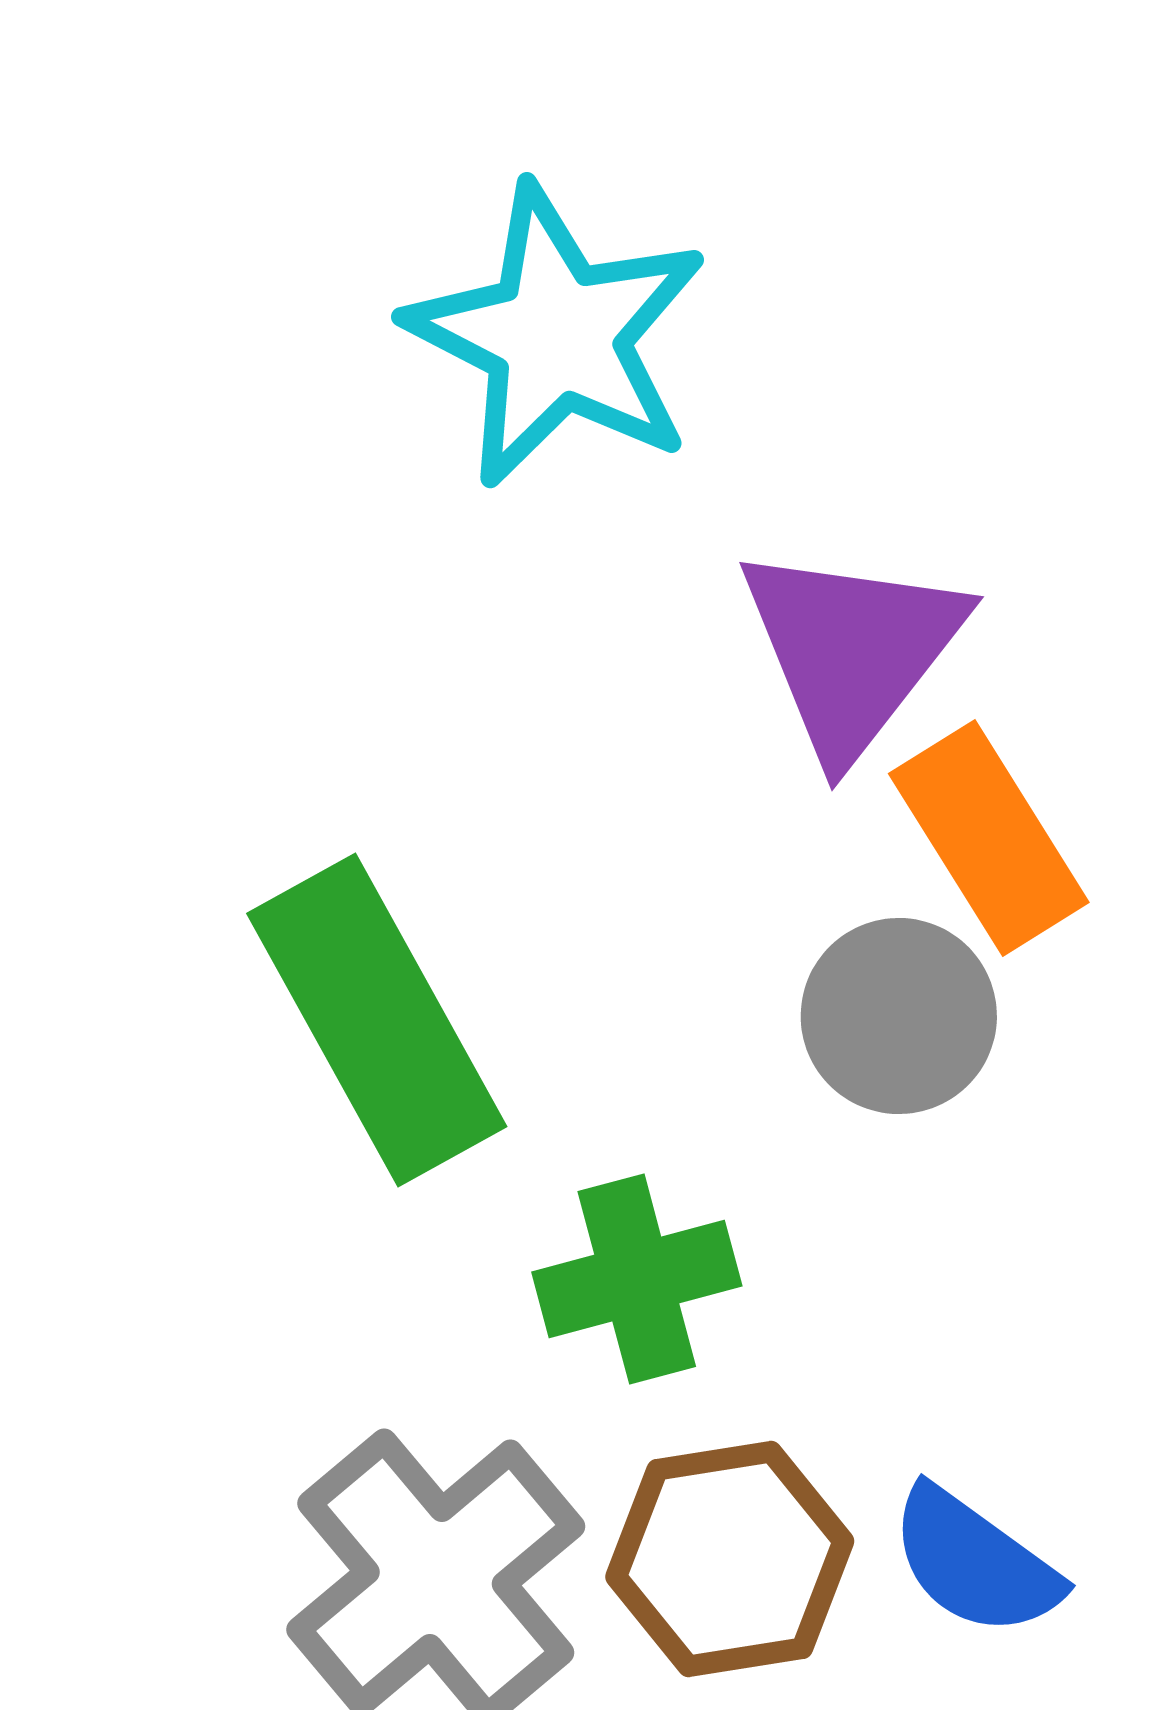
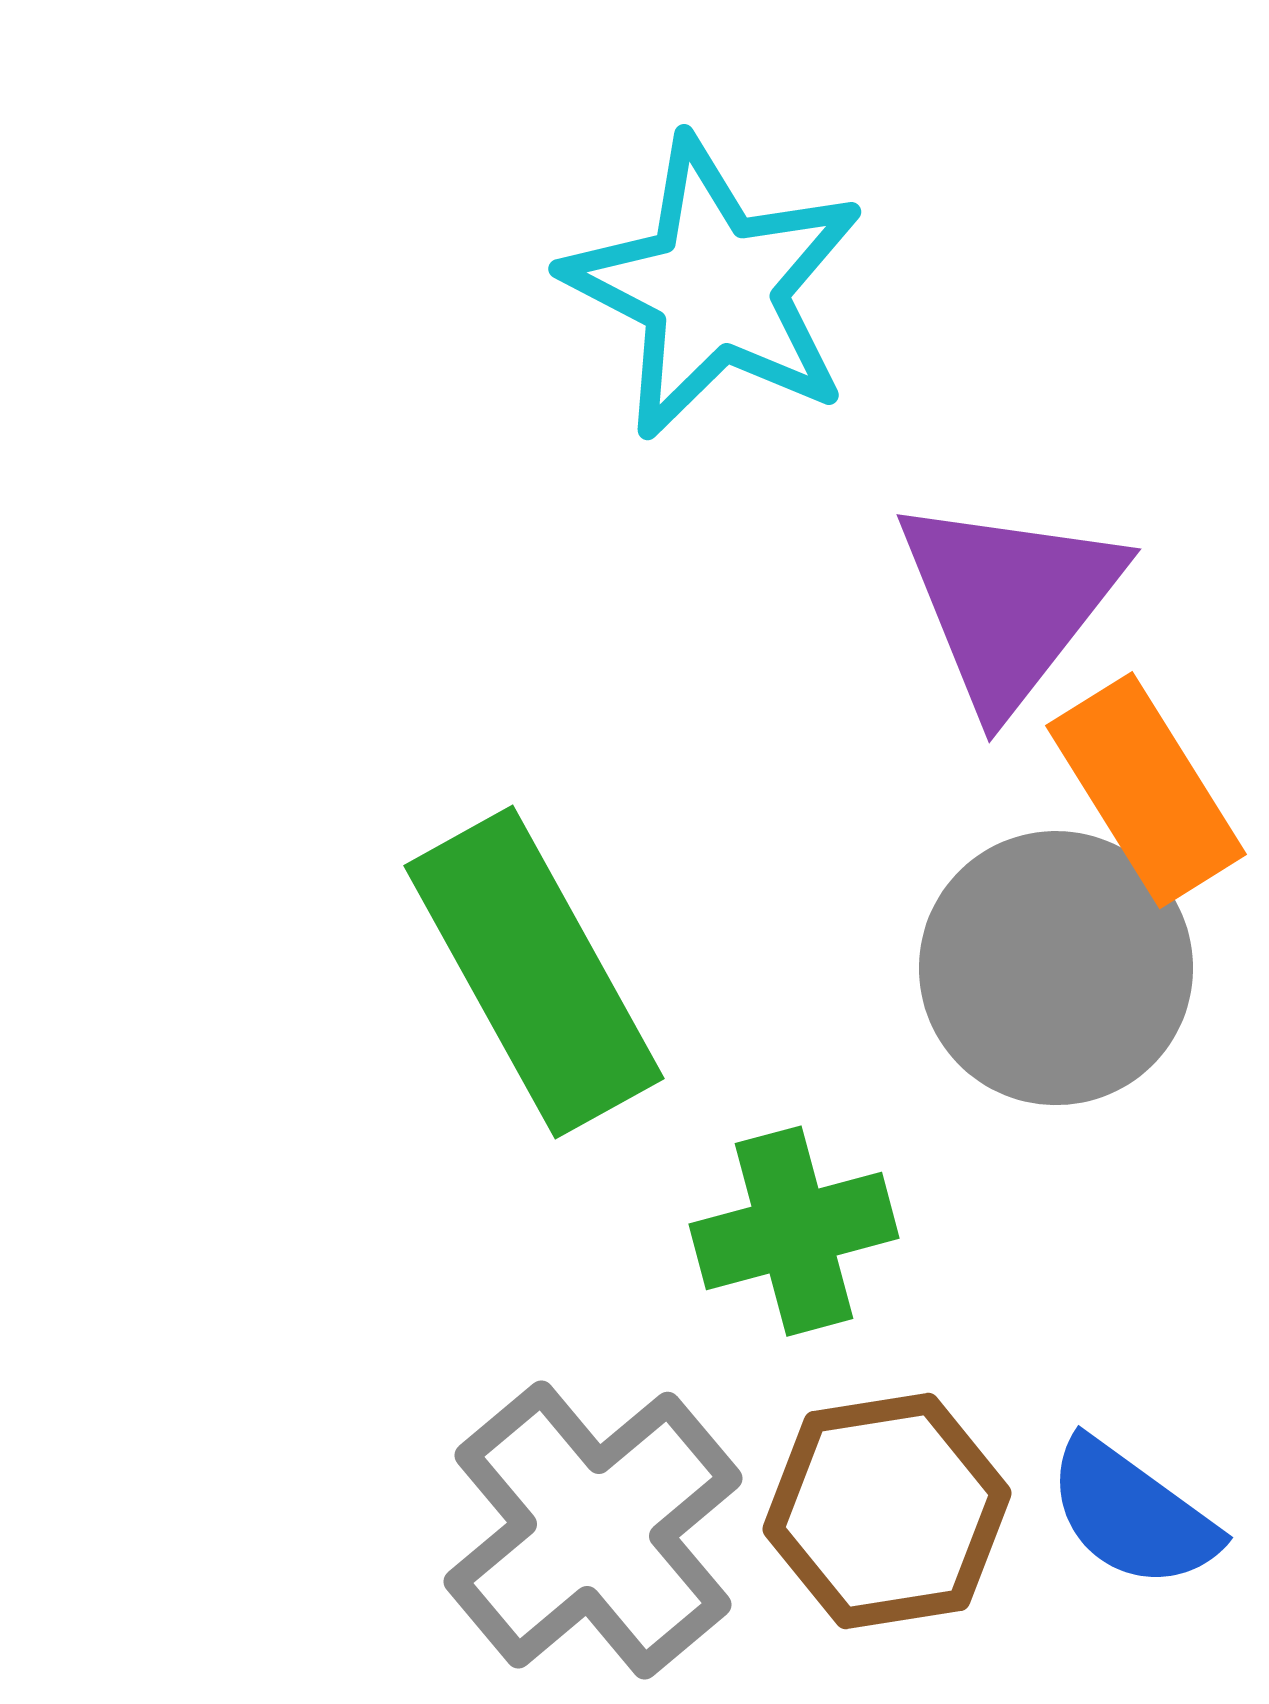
gray circle: (899, 1016) -> (1056, 968), size x1.4

